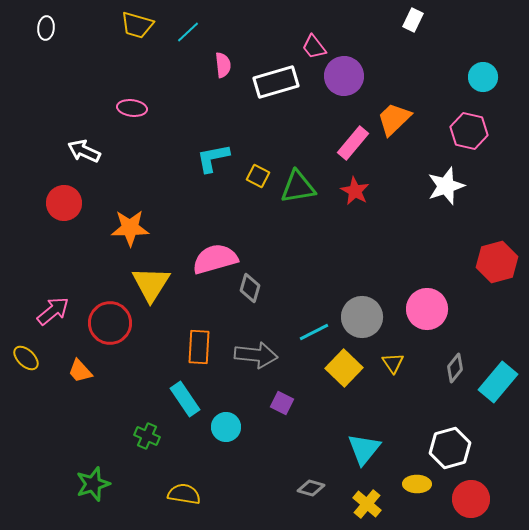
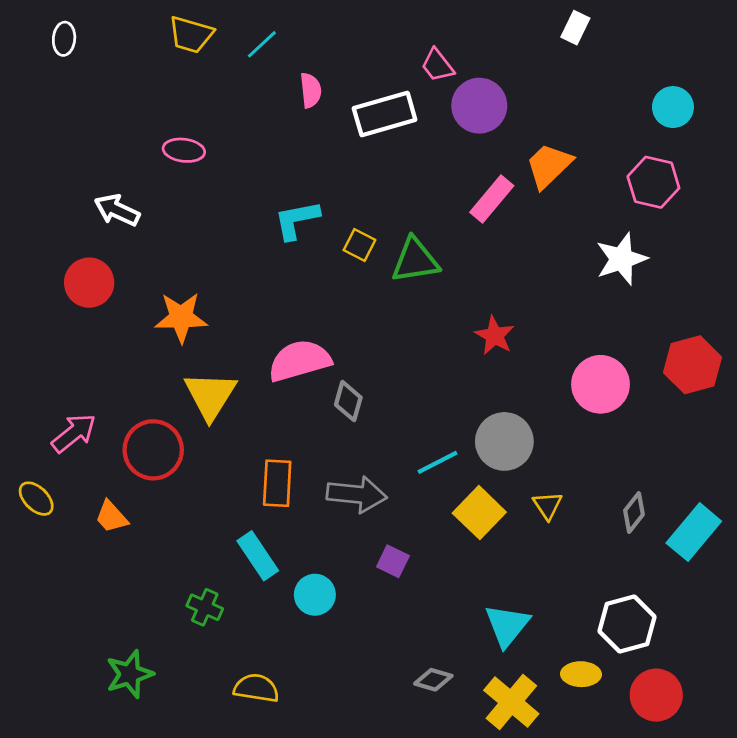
red star: (355, 191) -> (495, 336), moved
pink circle: (427, 309) -> (601, 384), moved
yellow cross: (367, 504) -> (511, 702), size x1.4

